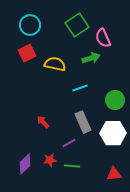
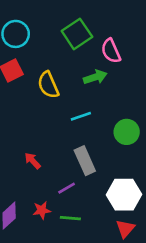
yellow semicircle: (55, 64) -> (48, 85), turned -125
white hexagon: (113, 133) -> (124, 195), moved
red triangle: (114, 174) -> (125, 229), turned -42

